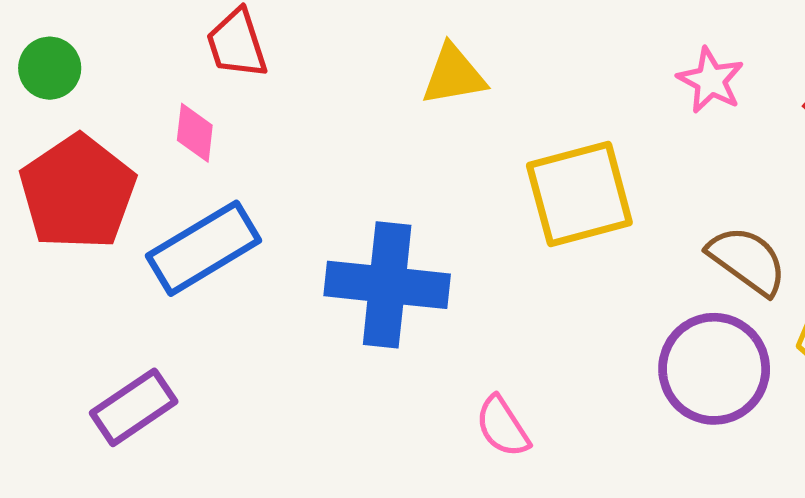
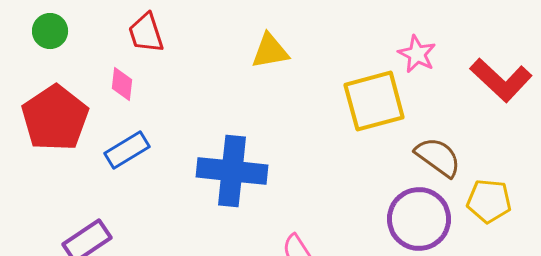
green circle: (50, 68) -> (50, 31), moved
yellow square: (579, 194) -> (374, 101), moved
blue rectangle: (204, 248) -> (127, 150), size x0.7

